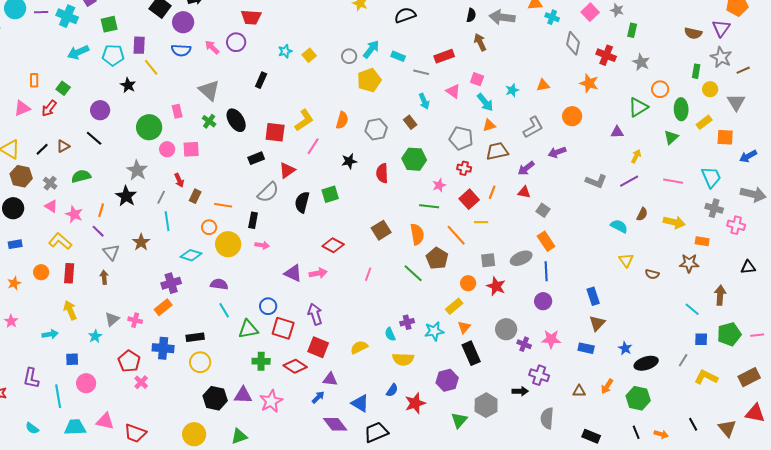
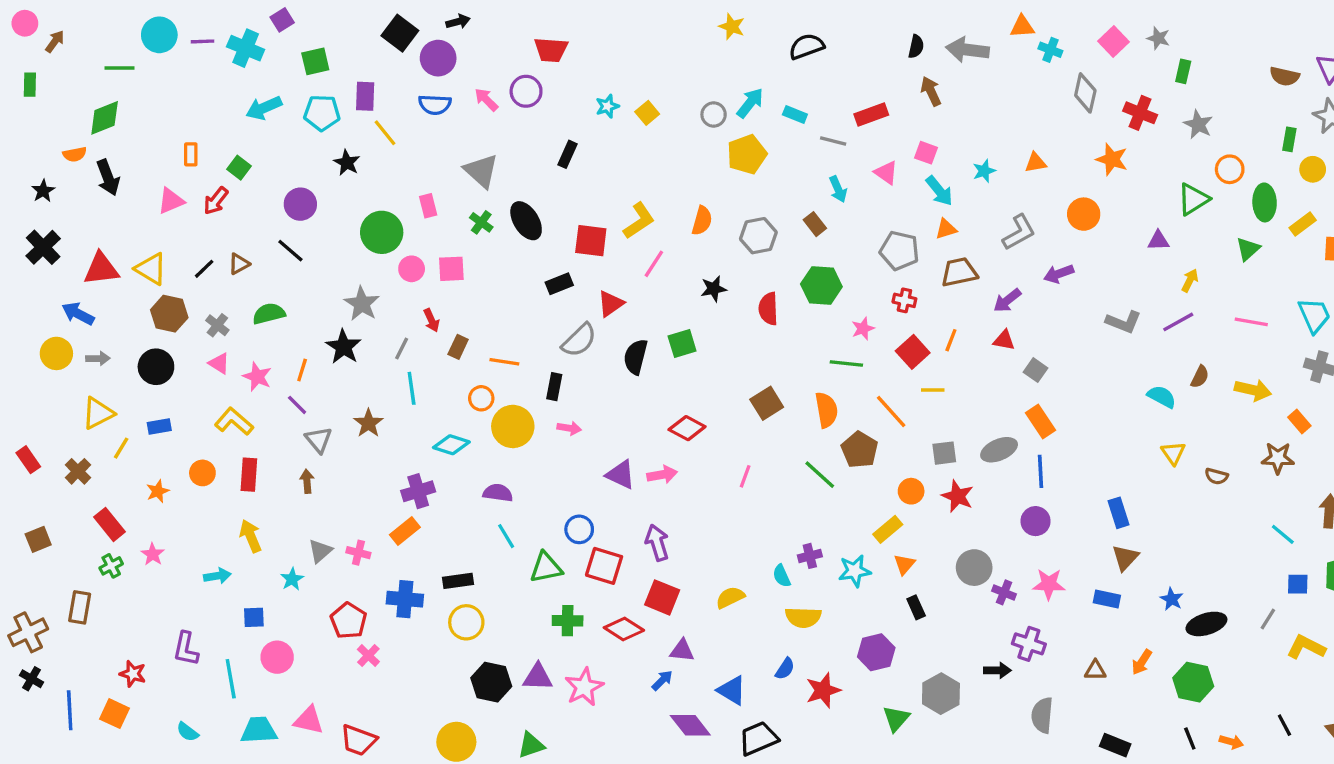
orange rectangle: (702, 241) -> (1299, 422), turned 40
black rectangle: (471, 353) -> (916, 607), size x0.6

